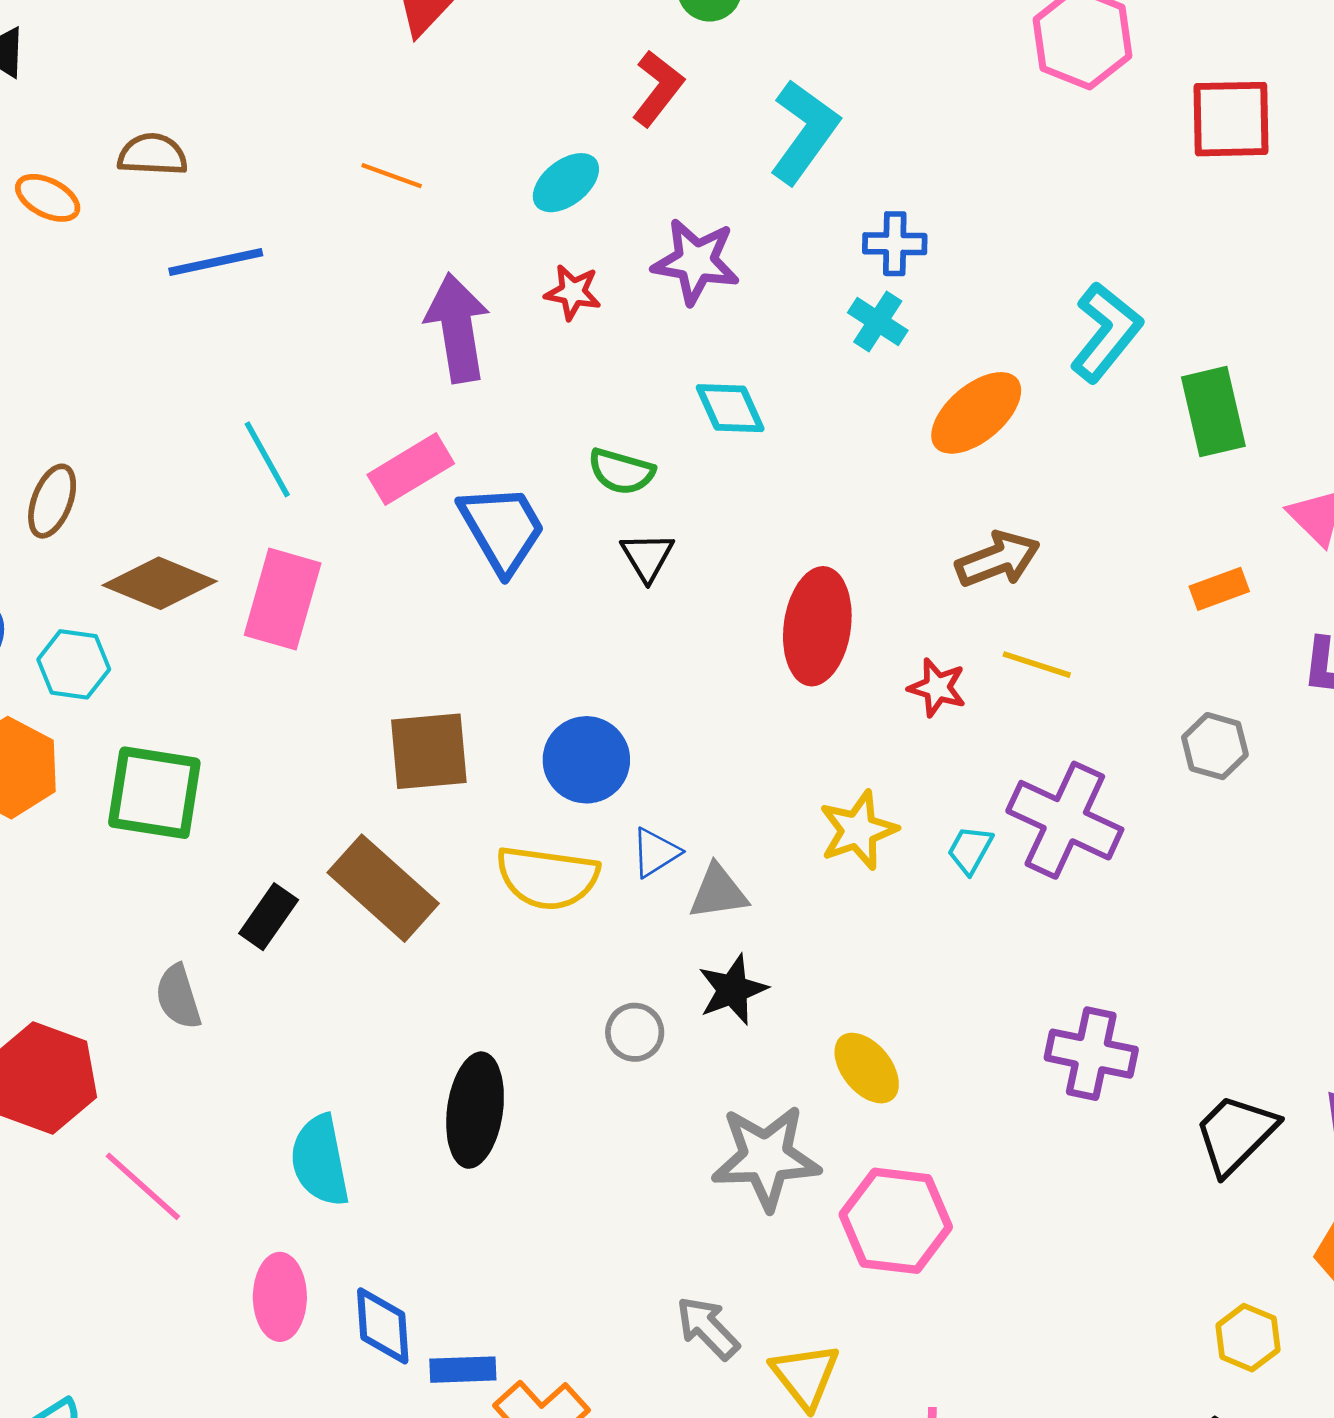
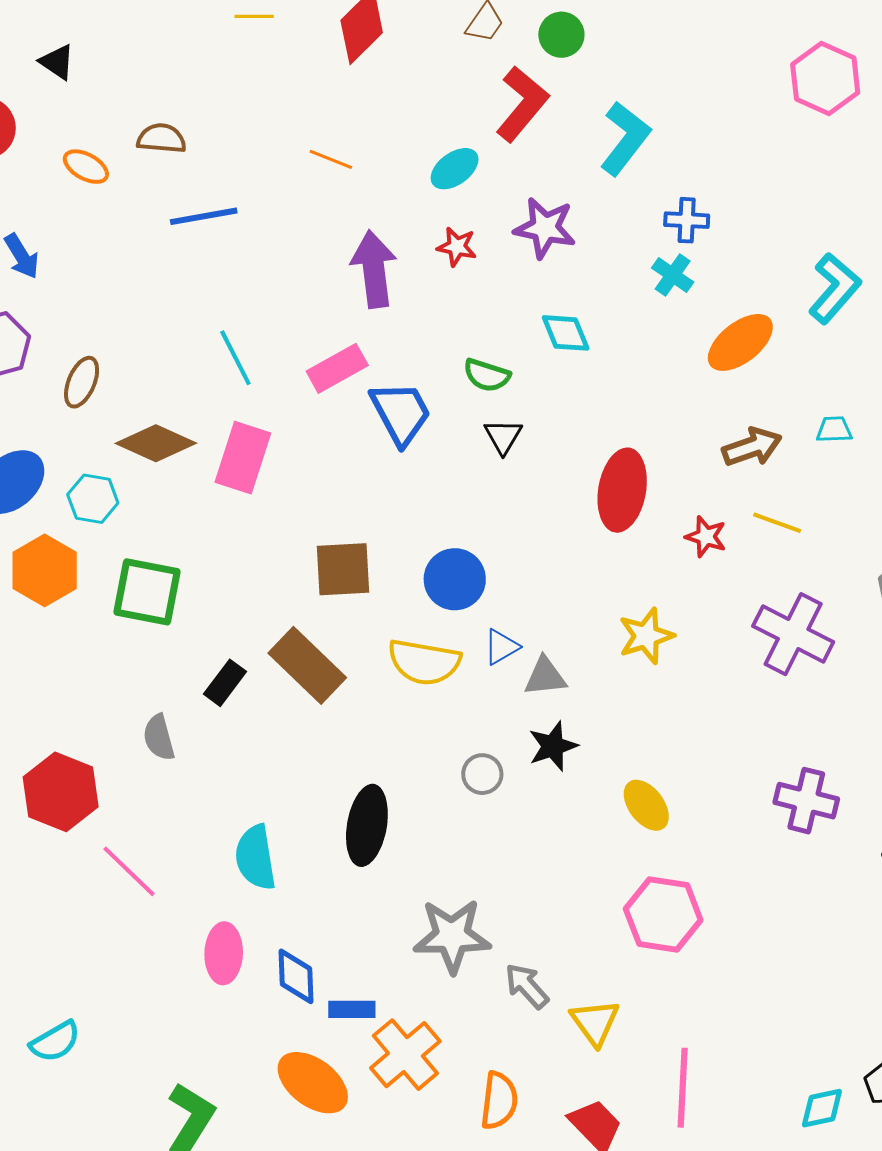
red L-shape: (658, 88) -> (522, 104), size x1.4
cyan trapezoid: (970, 850) -> (834, 430), moved, turned 57
gray star: (766, 1158) -> (452, 936), moved

